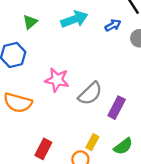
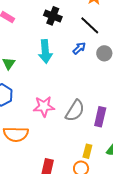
cyan arrow: (74, 19) -> (45, 52), turned 120

